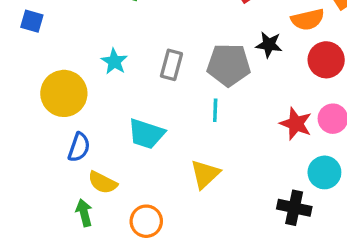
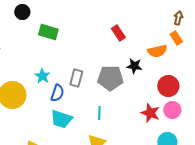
red circle: (326, 60) -> (168, 86), moved
cyan line: (215, 110) -> (99, 113), moved
blue semicircle: (79, 147) -> (57, 93), moved

